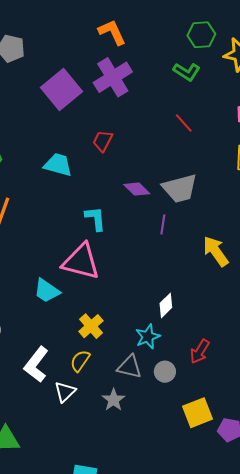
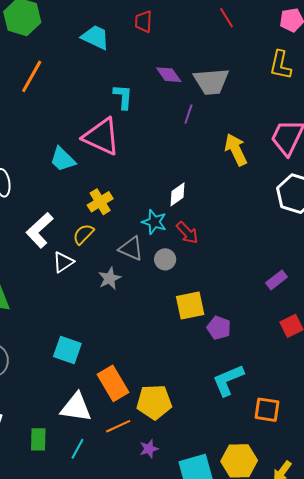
red trapezoid: (103, 141) -> (143, 21), turned -35
cyan star: (148, 337) -> (154, 222), turned 30
red arrow: (200, 351) -> (187, 233), moved, turned -85

